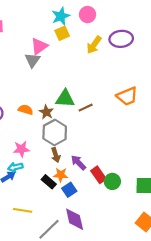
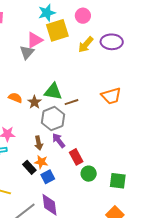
cyan star: (61, 16) -> (47, 13), moved
yellow square: (62, 33) -> (57, 30), size x1.6
gray hexagon: (55, 132) -> (53, 119), moved
purple arrow: (78, 163) -> (59, 140), moved
red rectangle: (98, 175) -> (76, 157), moved

